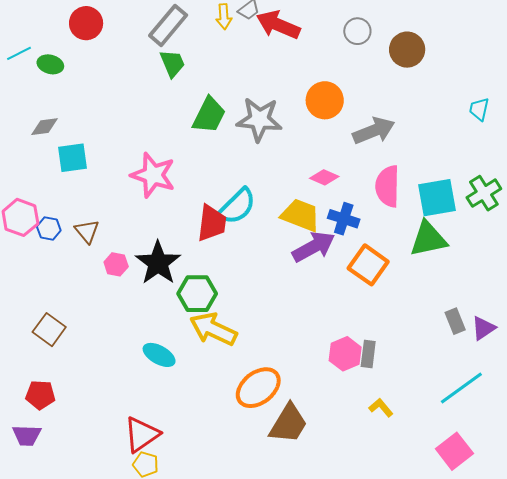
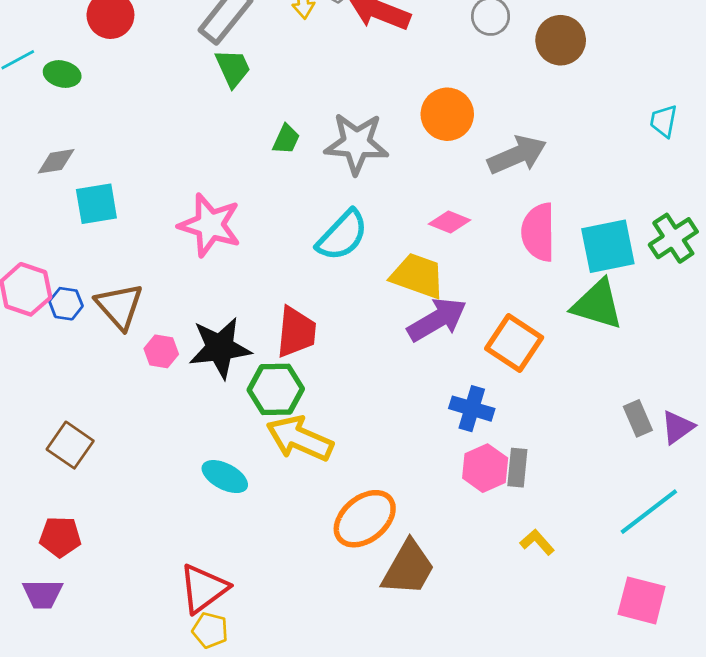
green trapezoid: (209, 115) -> (286, 139), size x0.6
cyan semicircle: (237, 206) -> (342, 235), moved
blue cross: (344, 219) -> (472, 409), moved
red trapezoid: (212, 223) -> (296, 332), moved
brown triangle: (87, 231) -> (119, 306), size x1.4
green triangle: (428, 239) -> (597, 304), turned 30
black star: (158, 263) -> (220, 348), turned 30
pink square: (454, 451) -> (642, 600), turned -36

